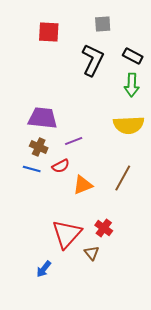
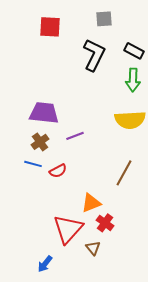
brown cross: (39, 147) -> (40, 142), turned 30
red semicircle: (61, 166) -> (58, 171), moved
orange triangle: (83, 185) -> (91, 203), moved

